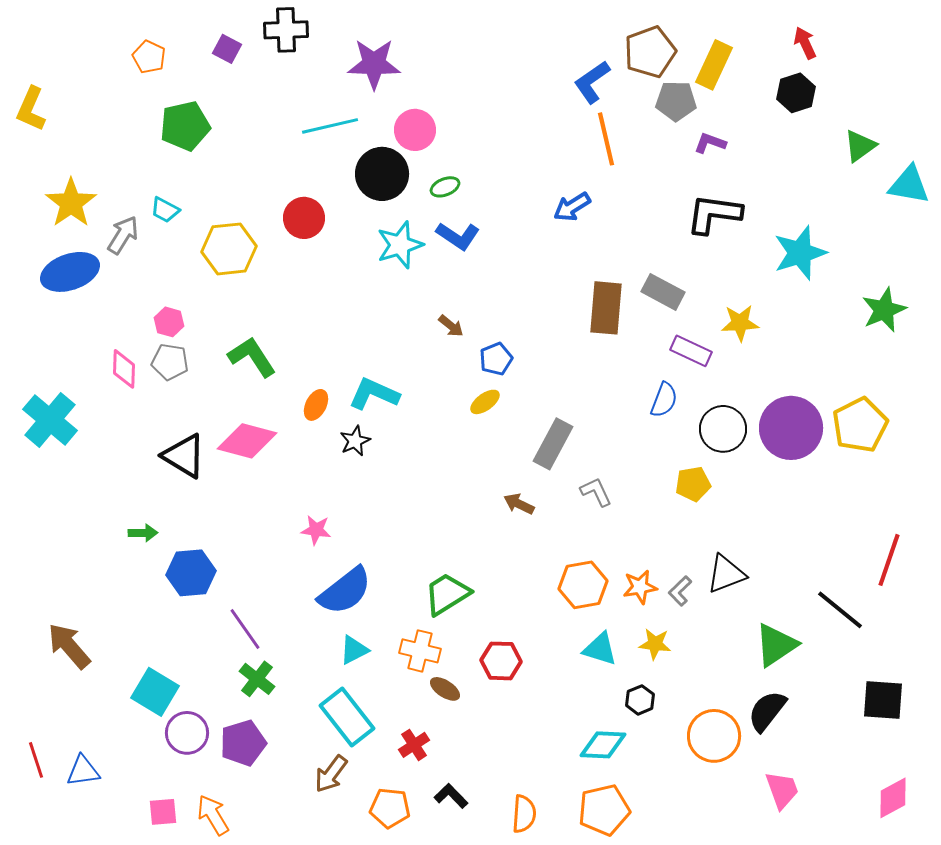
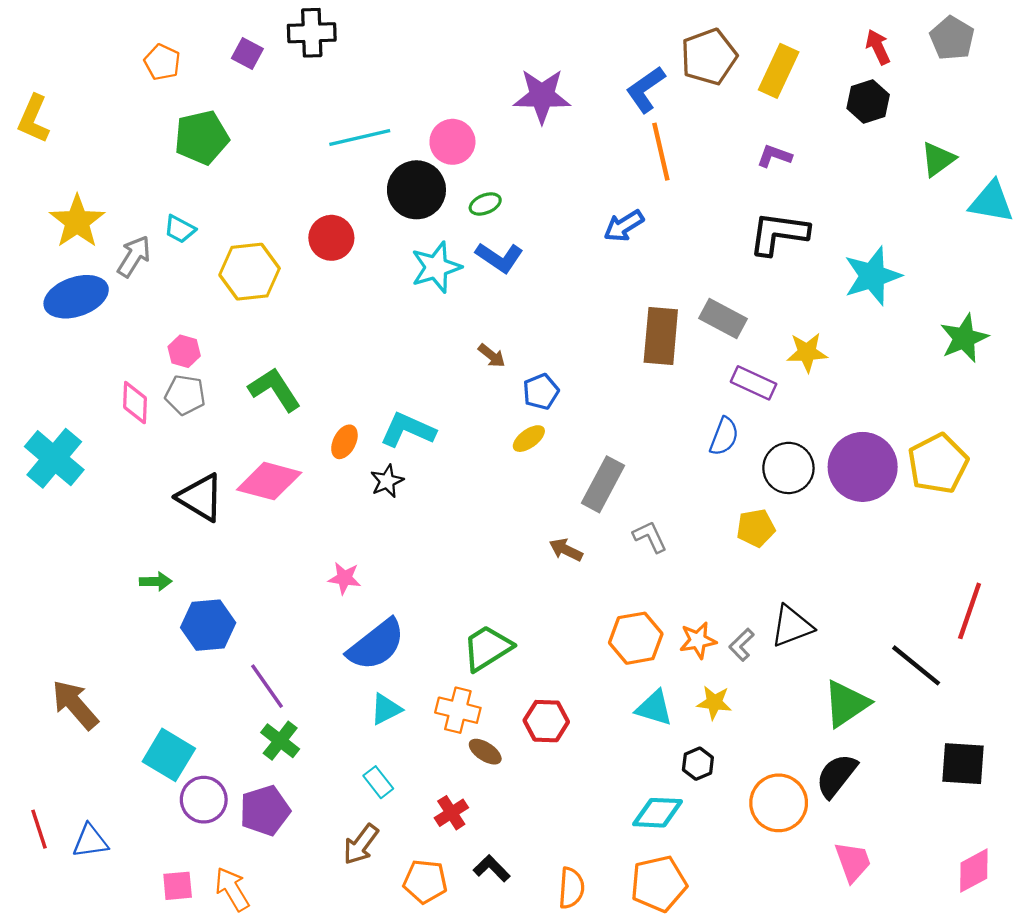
purple star: (374, 64) -> (542, 96), moved
gray pentagon: (676, 101) -> (952, 38), moved, turned 30
cyan rectangle: (347, 717) -> (378, 782), size x0.5

